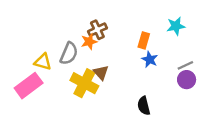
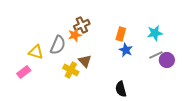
cyan star: (176, 26) -> (155, 33), moved
purple circle: (187, 80) -> (167, 60), moved
yellow cross: (84, 83) -> (71, 70), size x0.7
pink rectangle: (29, 86) -> (24, 72), size x0.6

